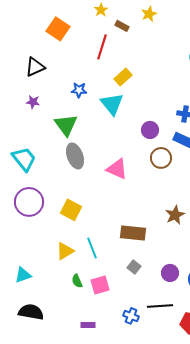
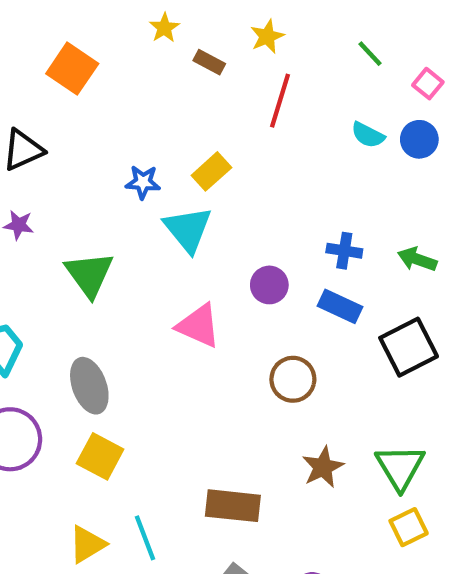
red line: (102, 47) -> (280, 101), moved
blue star: (79, 90) -> (143, 182), moved
gray ellipse: (75, 156) -> (89, 386), moved
brown circle: (161, 158) -> (293, 379), moved
pink triangle: (117, 169) -> (199, 326), moved

